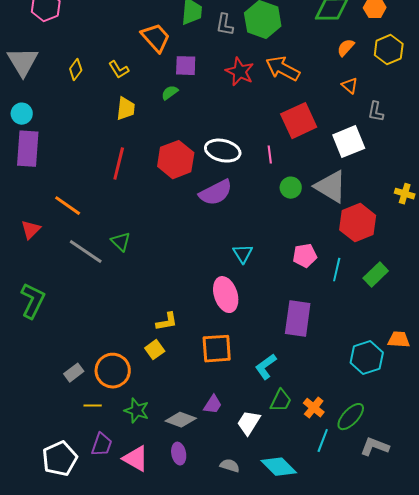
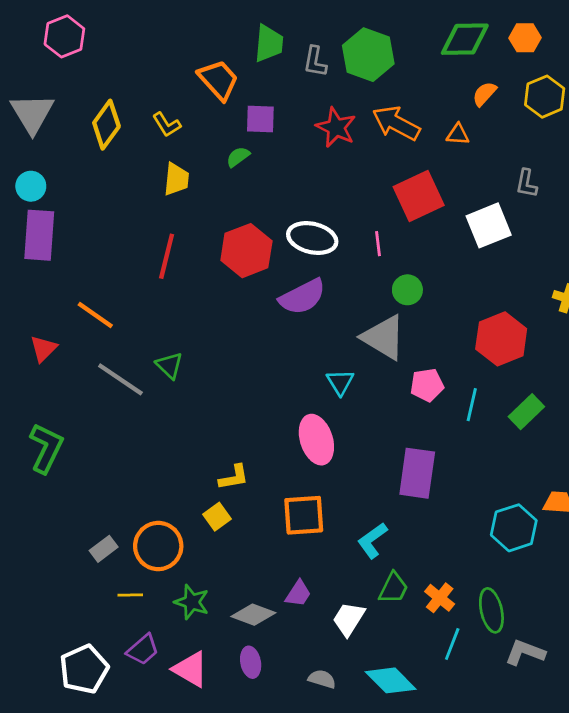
yellow diamond: (76, 70) -> (106, 125), size x1.6
orange triangle: (350, 86) -> (458, 134), moved, turned -36
gray triangle: (331, 187) -> (384, 337), moved
green ellipse: (351, 417) -> (491, 610), turned -56
purple trapezoid: (102, 445) -> (143, 650), turned 30

